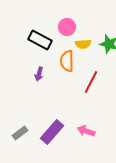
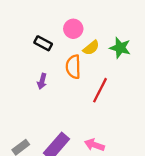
black rectangle: (40, 40) -> (43, 43), size x0.7
yellow semicircle: (83, 44) -> (91, 48), turned -35

